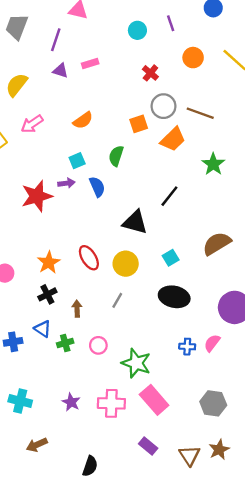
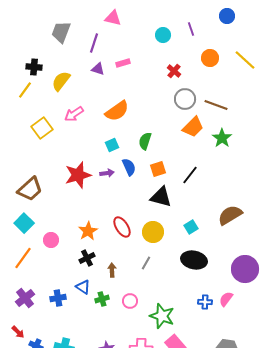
orange semicircle: (83, 120) -> (117, 111), size x1.4
orange square: (139, 124) -> (158, 169), moved
green star: (213, 164) -> (222, 138), moved
purple arrow: (66, 183) -> (107, 173), moved

